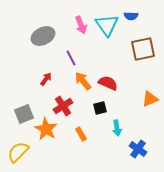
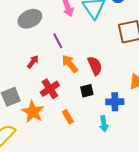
red semicircle: (108, 83) -> (95, 66), turned 42
cyan arrow: (117, 128) -> (104, 124), moved
blue cross: (138, 149) -> (115, 102), moved, turned -36

